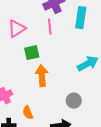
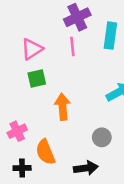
green square: (32, 53) -> (37, 78), moved
orange semicircle: (28, 113) -> (45, 152), size x1.5

